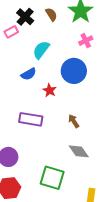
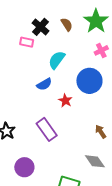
pink rectangle: (11, 32) -> (27, 42), turned 40
purple rectangle: (31, 119) -> (47, 129), turned 45
brown arrow: (74, 121) -> (101, 132), moved

